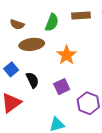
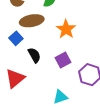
blue square: (11, 69) -> (16, 38), moved

